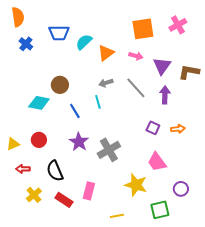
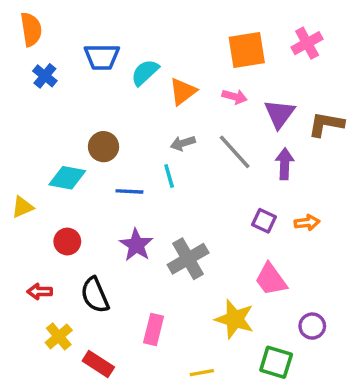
blue line: (75, 111) -> (129, 191), turned -56
yellow triangle: (13, 144) -> (22, 207), moved
red rectangle: (64, 200) -> (98, 364), moved
green square: (160, 210) -> (276, 362), turned 30

